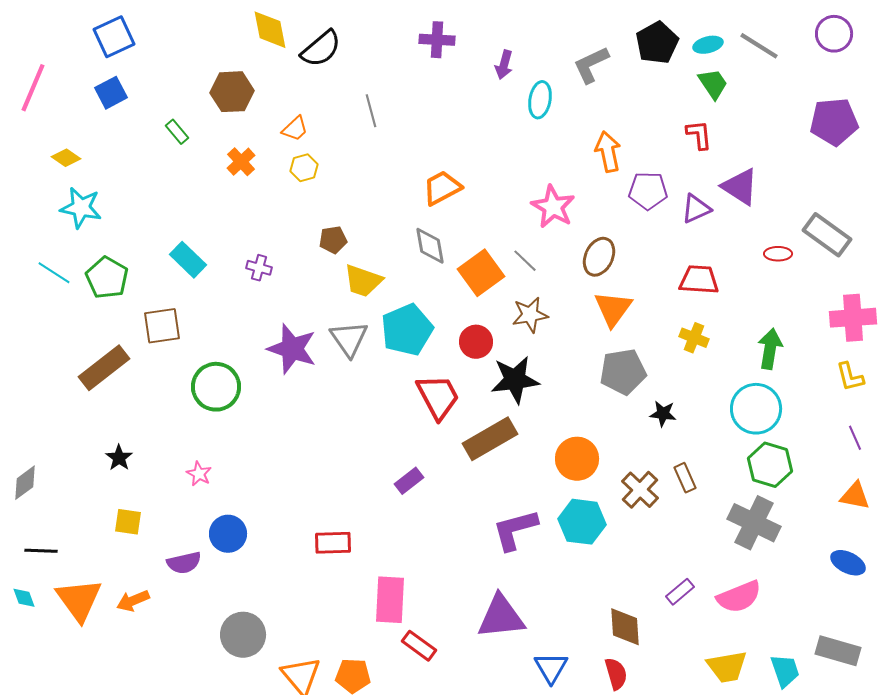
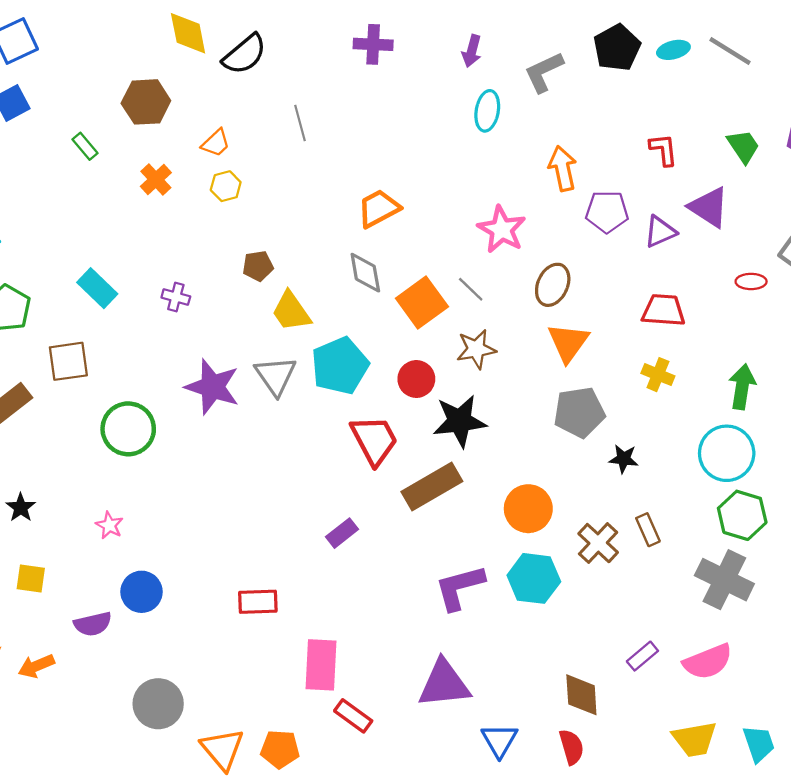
purple arrow: (504, 65) -> (472, 51), moved
green trapezoid: (713, 84) -> (743, 146), moved
yellow trapezoid: (363, 281) -> (291, 311), turned 36

